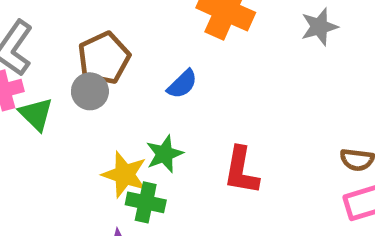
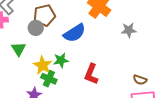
gray star: (319, 27) -> (129, 30), moved
blue semicircle: (182, 84) -> (75, 33), size x1.6
green triangle: (36, 114) -> (19, 49), moved

